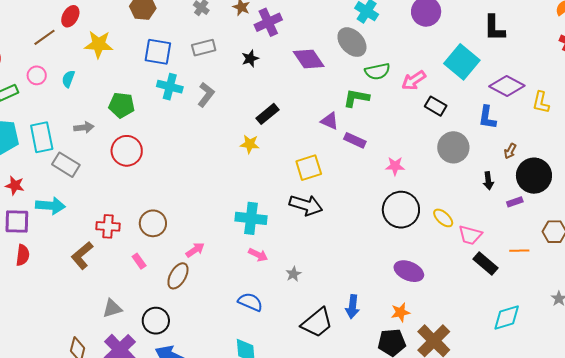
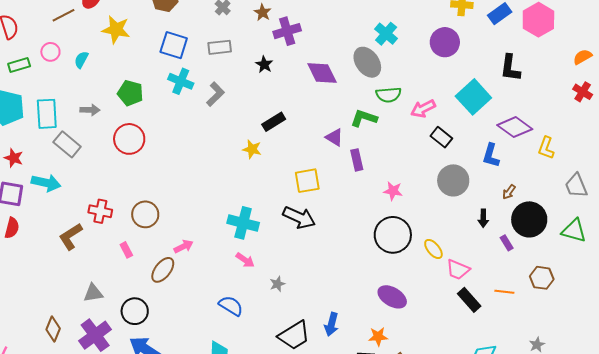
black star: (250, 58) -> (264, 64), turned -30
purple rectangle: (355, 140) -> (357, 160), turned 45
purple rectangle: (515, 202) -> (507, 243), turned 70

